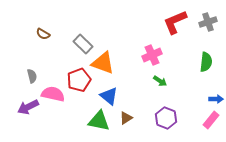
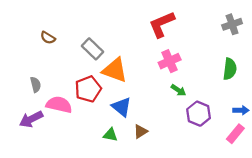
red L-shape: (175, 22) -> (162, 24), moved
purple hexagon: (166, 118) -> (199, 114), moved
green triangle: (99, 121) -> (110, 135), size x0.6

